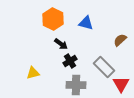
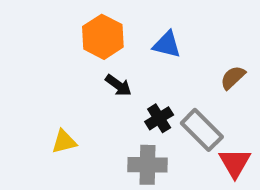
black cross: (70, 61) -> (159, 118), moved

